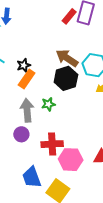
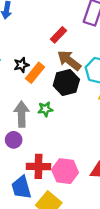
red rectangle: (69, 16) -> (59, 35), moved
orange rectangle: (27, 79) -> (35, 73), moved
red cross: (52, 144) -> (38, 166), moved

